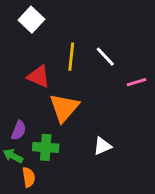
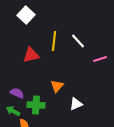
red triangle: (39, 76) -> (31, 55), turned -36
orange triangle: (64, 108) -> (57, 86), moved, size x0.6
purple semicircle: (19, 130) -> (17, 93), turned -88

